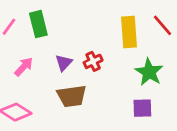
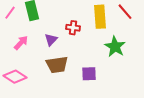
red cross: (93, 61) -> (73, 28), moved, turned 32
purple square: (142, 108) -> (89, 74), moved

